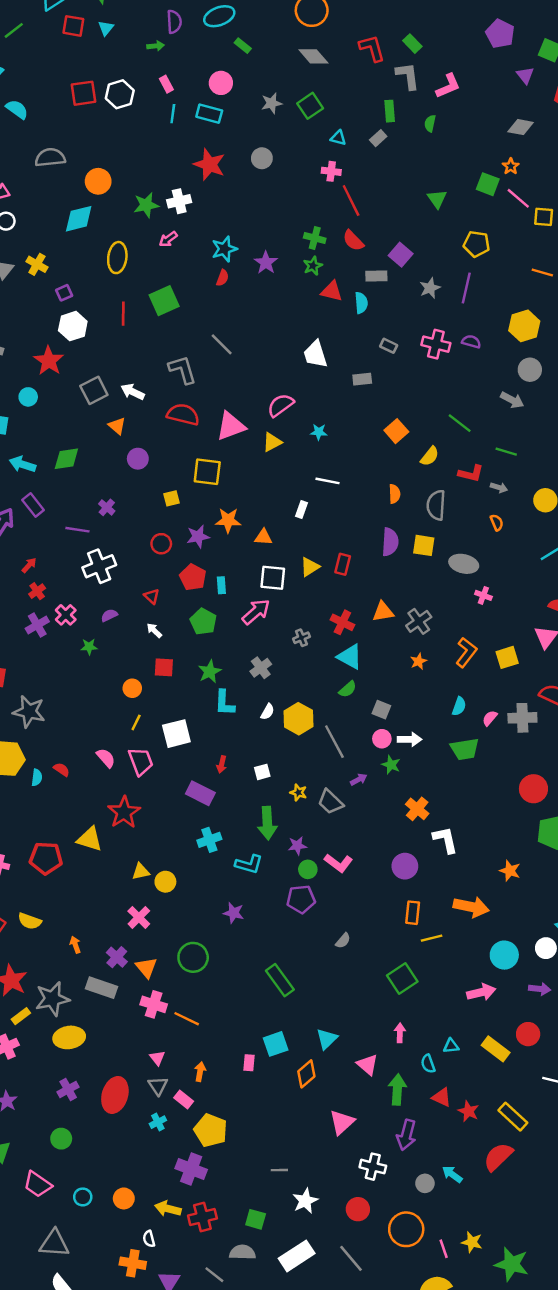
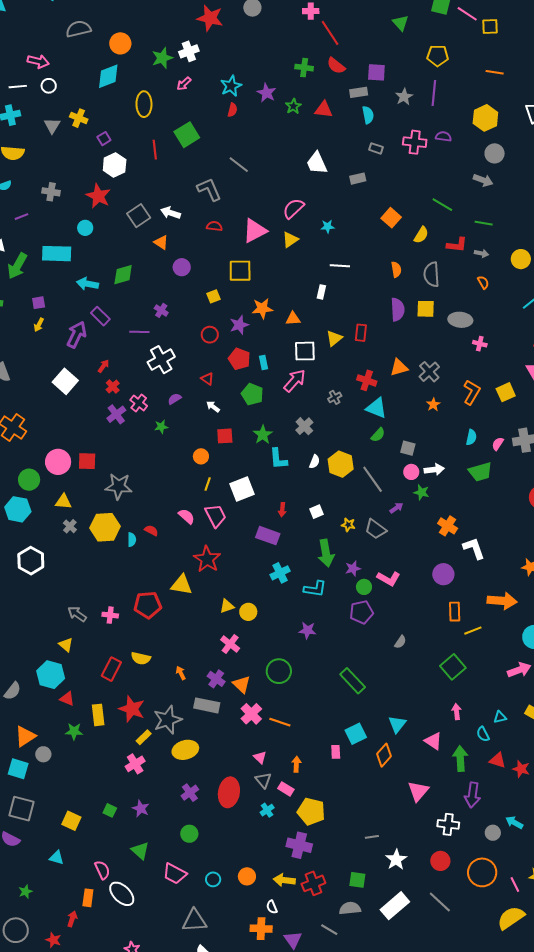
purple square: (401, 255) -> (376, 72), turned -30
green star: (313, 266) -> (293, 106), moved
cyan semicircle: (361, 303) -> (368, 115), moved
red semicircle: (183, 414) -> (214, 226), size x0.6
pink cross: (154, 1004) -> (251, 714), turned 35

